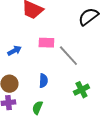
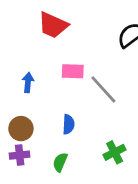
blue arrow: (14, 51) -> (28, 82), turned -56
green cross: (81, 90) -> (115, 152), moved

